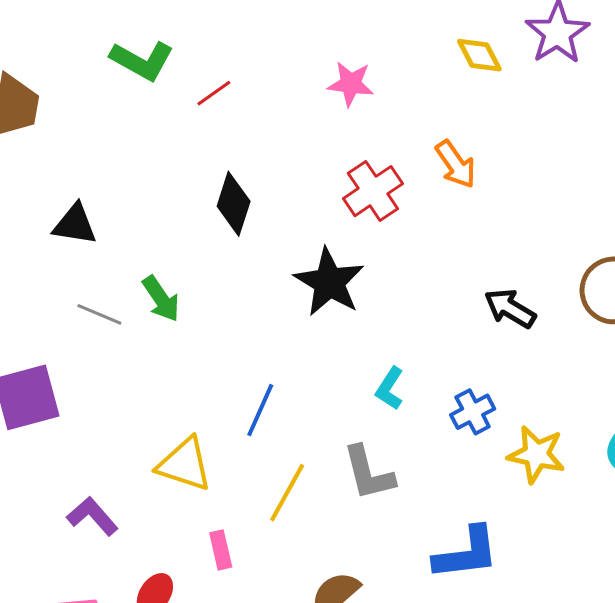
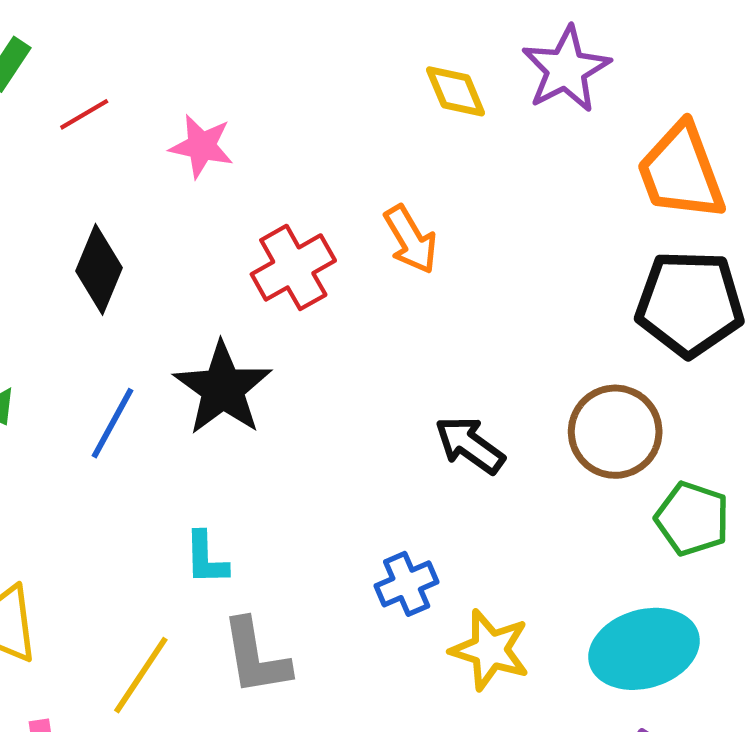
pink star: (351, 84) -> (202, 146), moved
cyan L-shape: (390, 388) -> (206, 558), moved, turned -39
blue line: (260, 410) -> (113, 423), moved

